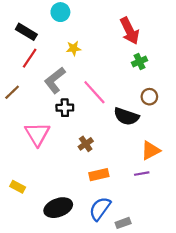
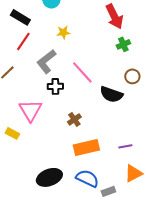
orange triangle: (150, 150) -> (133, 173), moved
orange rectangle: (99, 175) -> (86, 147), size x1.4
yellow rectangle: (18, 187) -> (12, 133), moved
blue semicircle: (100, 209) -> (87, 178), turned 80

